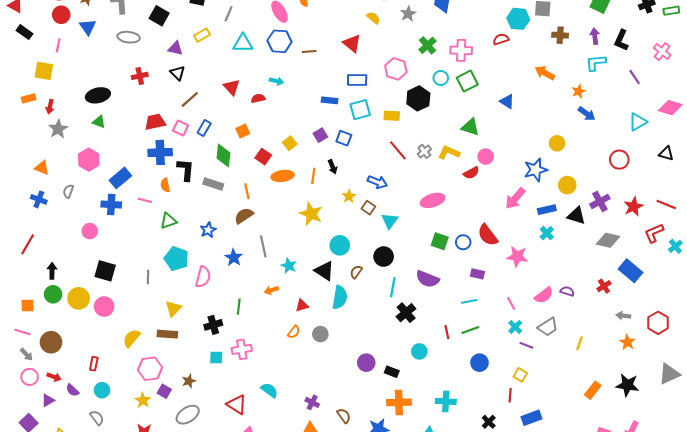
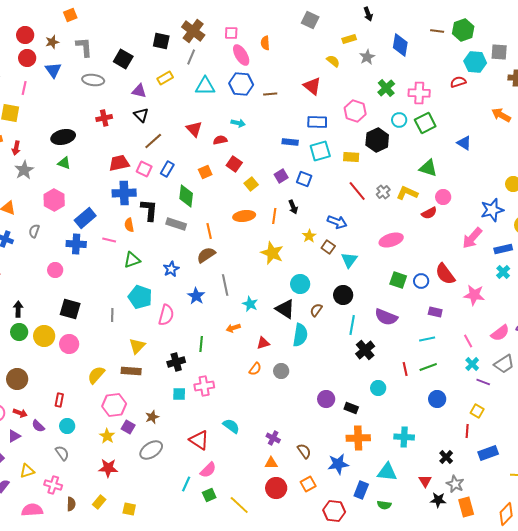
red square: (263, 157) -> (234, 164), moved

